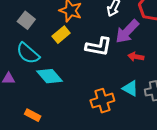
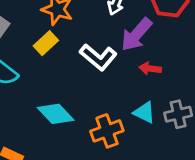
white L-shape: (99, 47) -> (98, 57), turned 32
cyan diamond: (49, 76) -> (56, 114), moved

